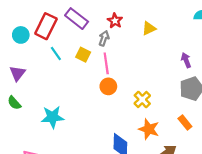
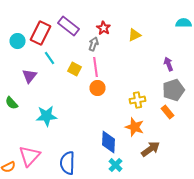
yellow square: (83, 55) -> (74, 69), moved
purple triangle: (18, 73) -> (30, 76), moved
yellow cross: (142, 100) -> (138, 100), moved, turned 35
orange rectangle: (185, 123) -> (168, 112), moved

